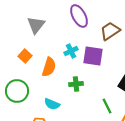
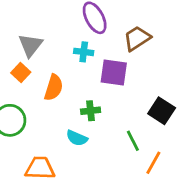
gray triangle: (36, 25) -> (30, 45), moved
cyan cross: (71, 51) -> (84, 52), moved, turned 32
cyan semicircle: (52, 104) -> (77, 138), moved

